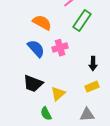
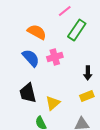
black trapezoid: (33, 84) -> (28, 93), turned 55

